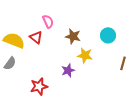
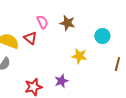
brown star: (73, 36) -> (67, 23), moved
purple star: (68, 70) -> (61, 81), moved

